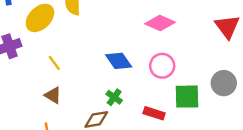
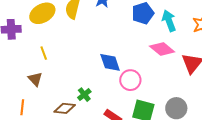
pink diamond: (160, 23) -> (162, 49), moved
blue diamond: (119, 61) -> (110, 62), moved

